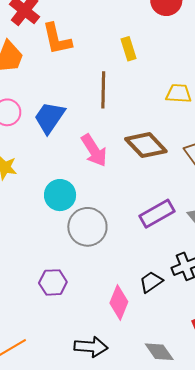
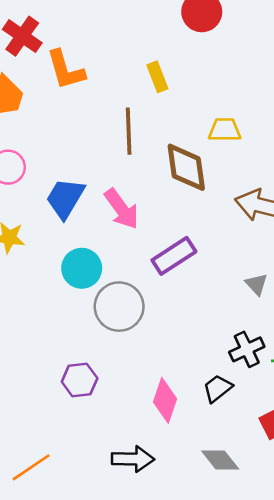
blue trapezoid: (49, 117) -> (65, 198), moved
brown diamond: (146, 145) -> (186, 167), moved, turned 39
purple rectangle: (157, 214) -> (174, 256), moved
black trapezoid: (151, 282) -> (218, 388), moved

